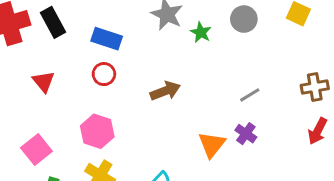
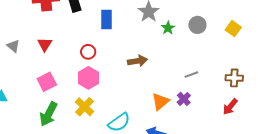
blue rectangle: (107, 39) -> (107, 20), turned 60
red circle: (104, 74) -> (88, 52), moved
red triangle: (43, 82) -> (45, 44), moved

